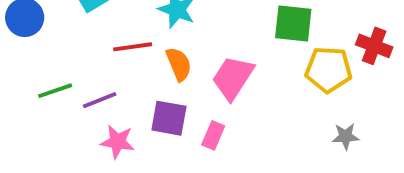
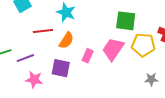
orange semicircle: (179, 64) -> (66, 40), turned 54
pink trapezoid: (233, 78) -> (113, 49), moved
pink rectangle: (213, 135) -> (88, 56), moved

